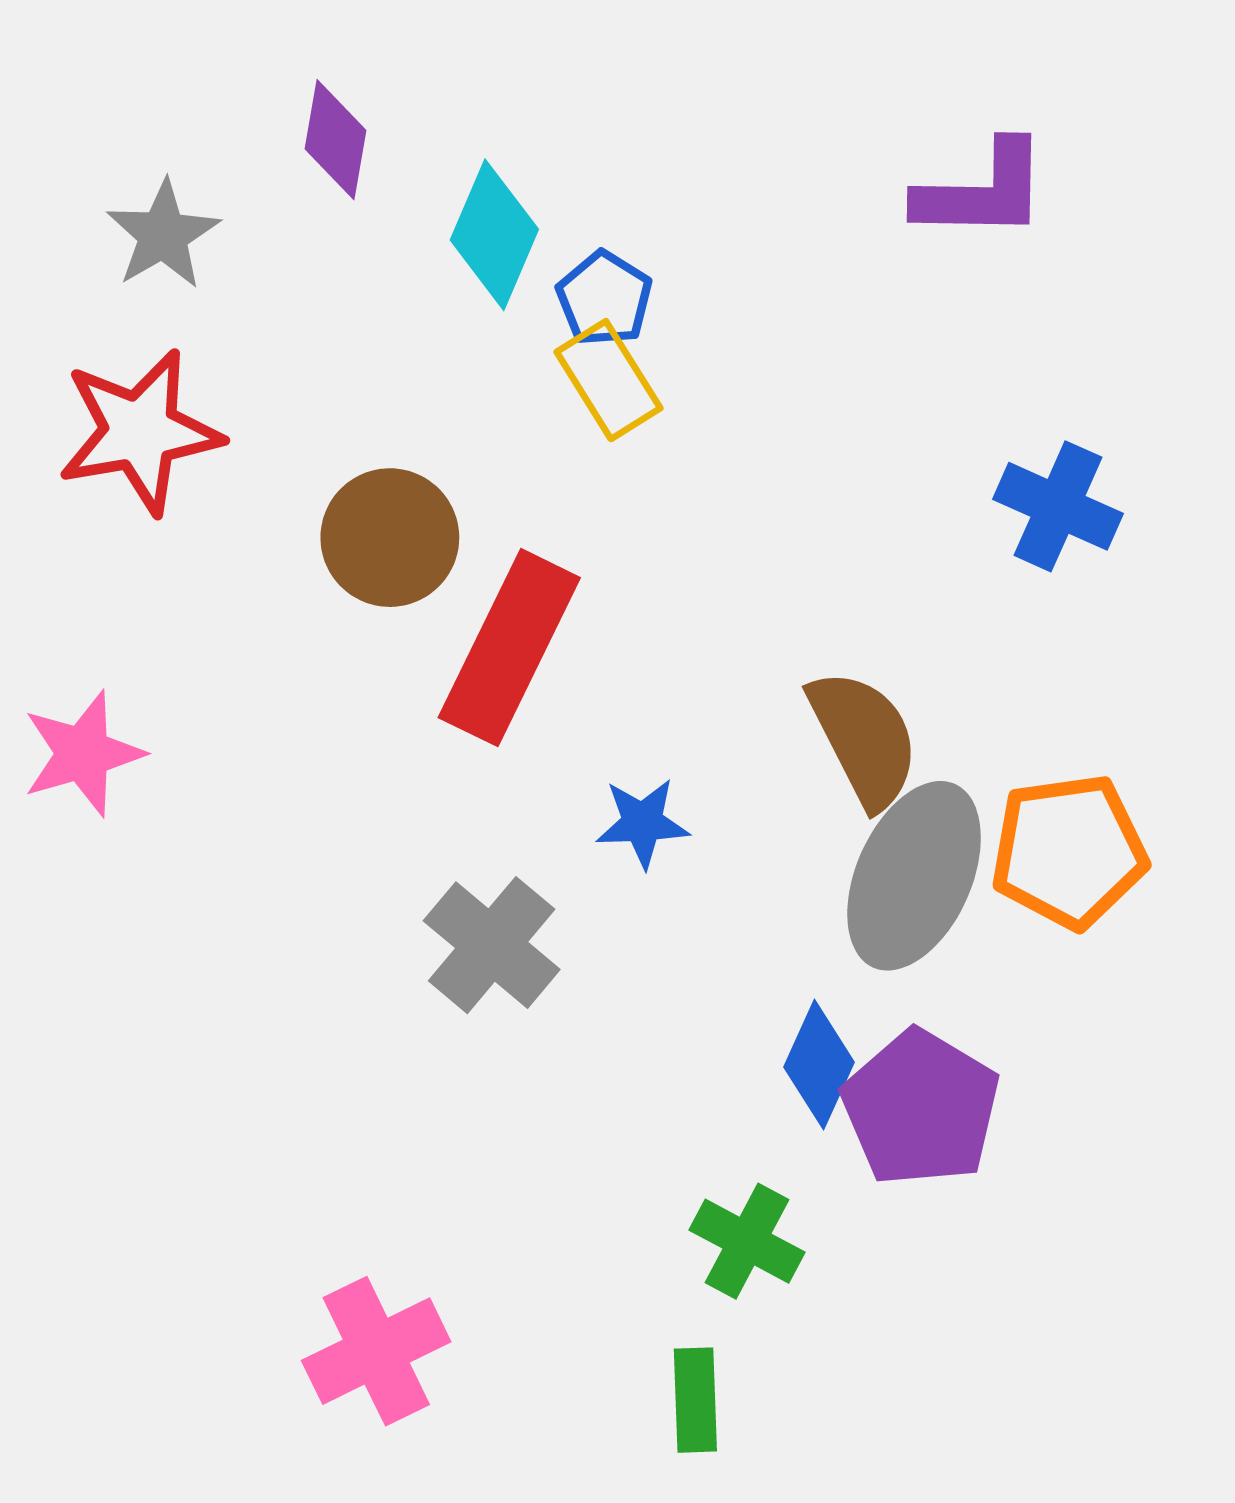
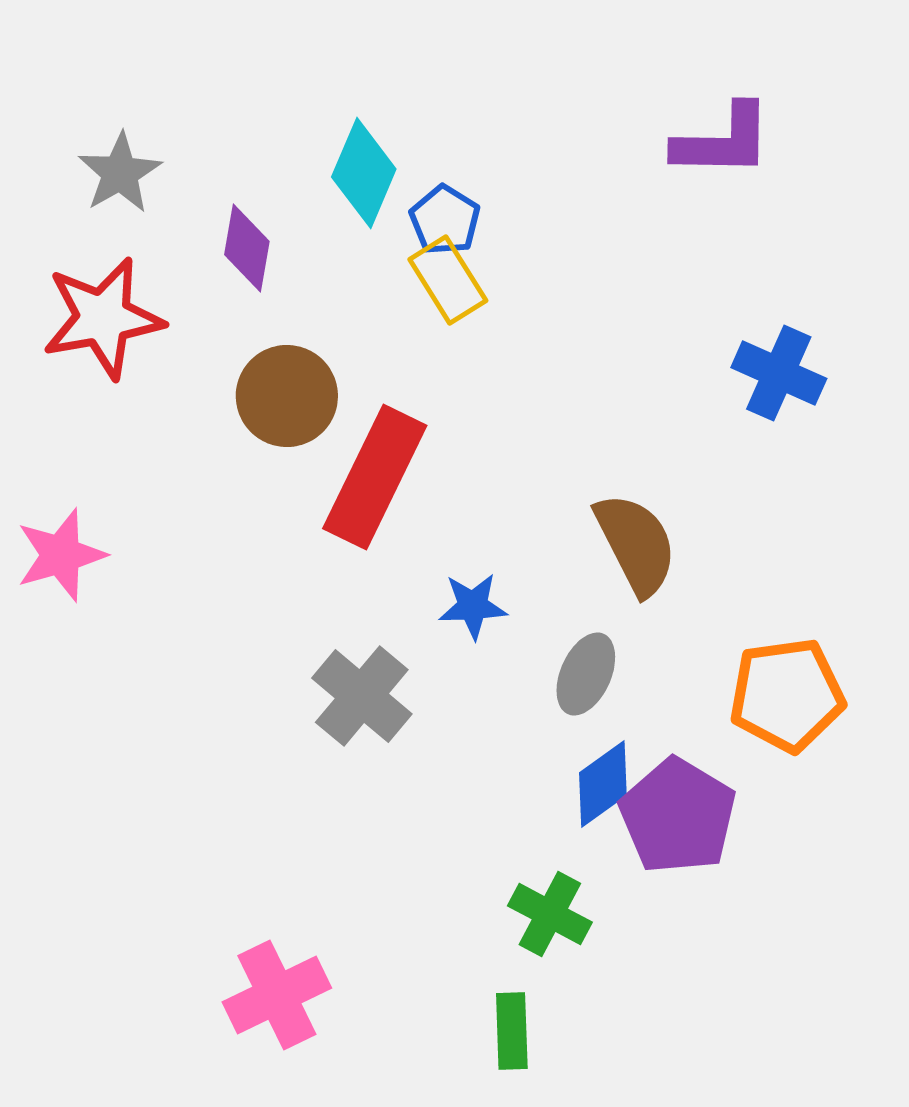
purple diamond: (335, 140) -> (247, 248), moved
orange pentagon: (1069, 851) -> (787, 695), moved
gray ellipse: (914, 876) -> (586, 674), moved, size x0.6
blue diamond: (819, 1065) -> (603, 784), turned 30

